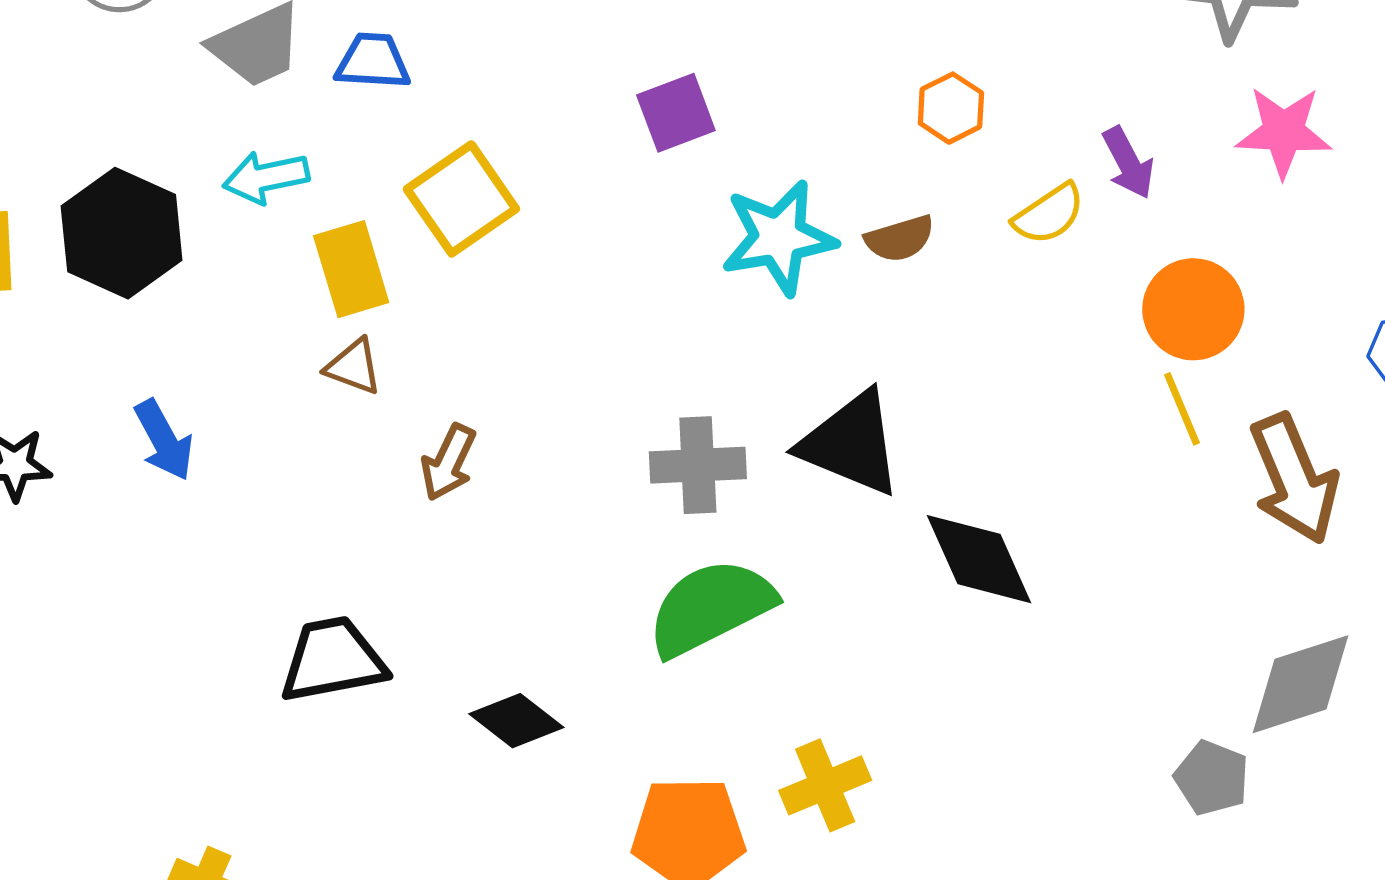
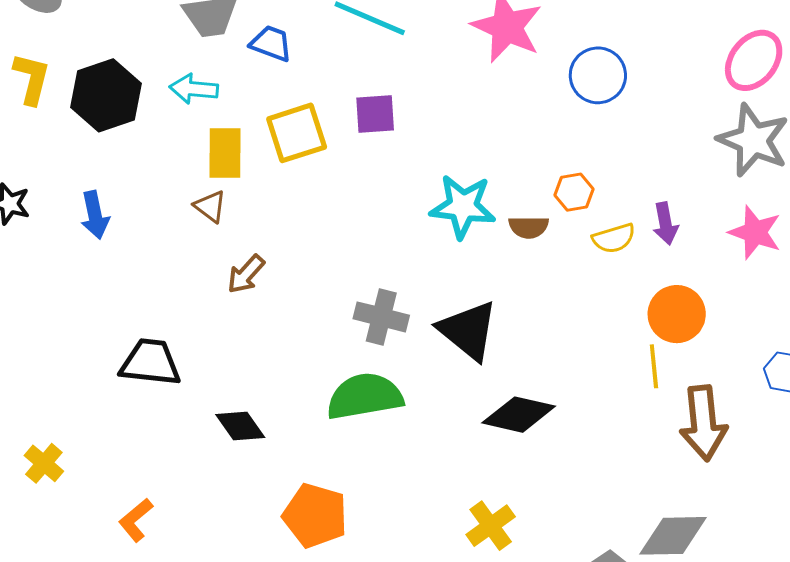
orange hexagon: (951, 108) -> (574, 192), moved
purple square: (676, 113) -> (375, 114), moved
black diamond: (979, 559) -> (519, 415), turned -70
yellow cross: (825, 785) -> (491, 526), moved, turned -30

